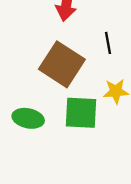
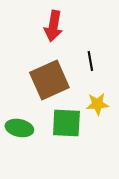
brown square: (62, 64) -> (49, 80), turned 33

